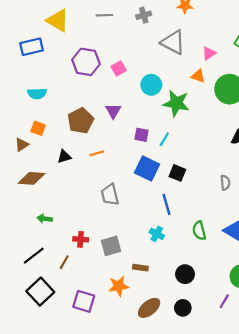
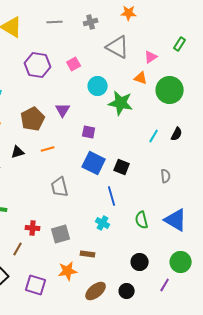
pink square: (119, 68) -> (74, 64), moved
cyan line: (164, 139) -> (154, 136), moved
black circle: (185, 274) -> (140, 262), moved

